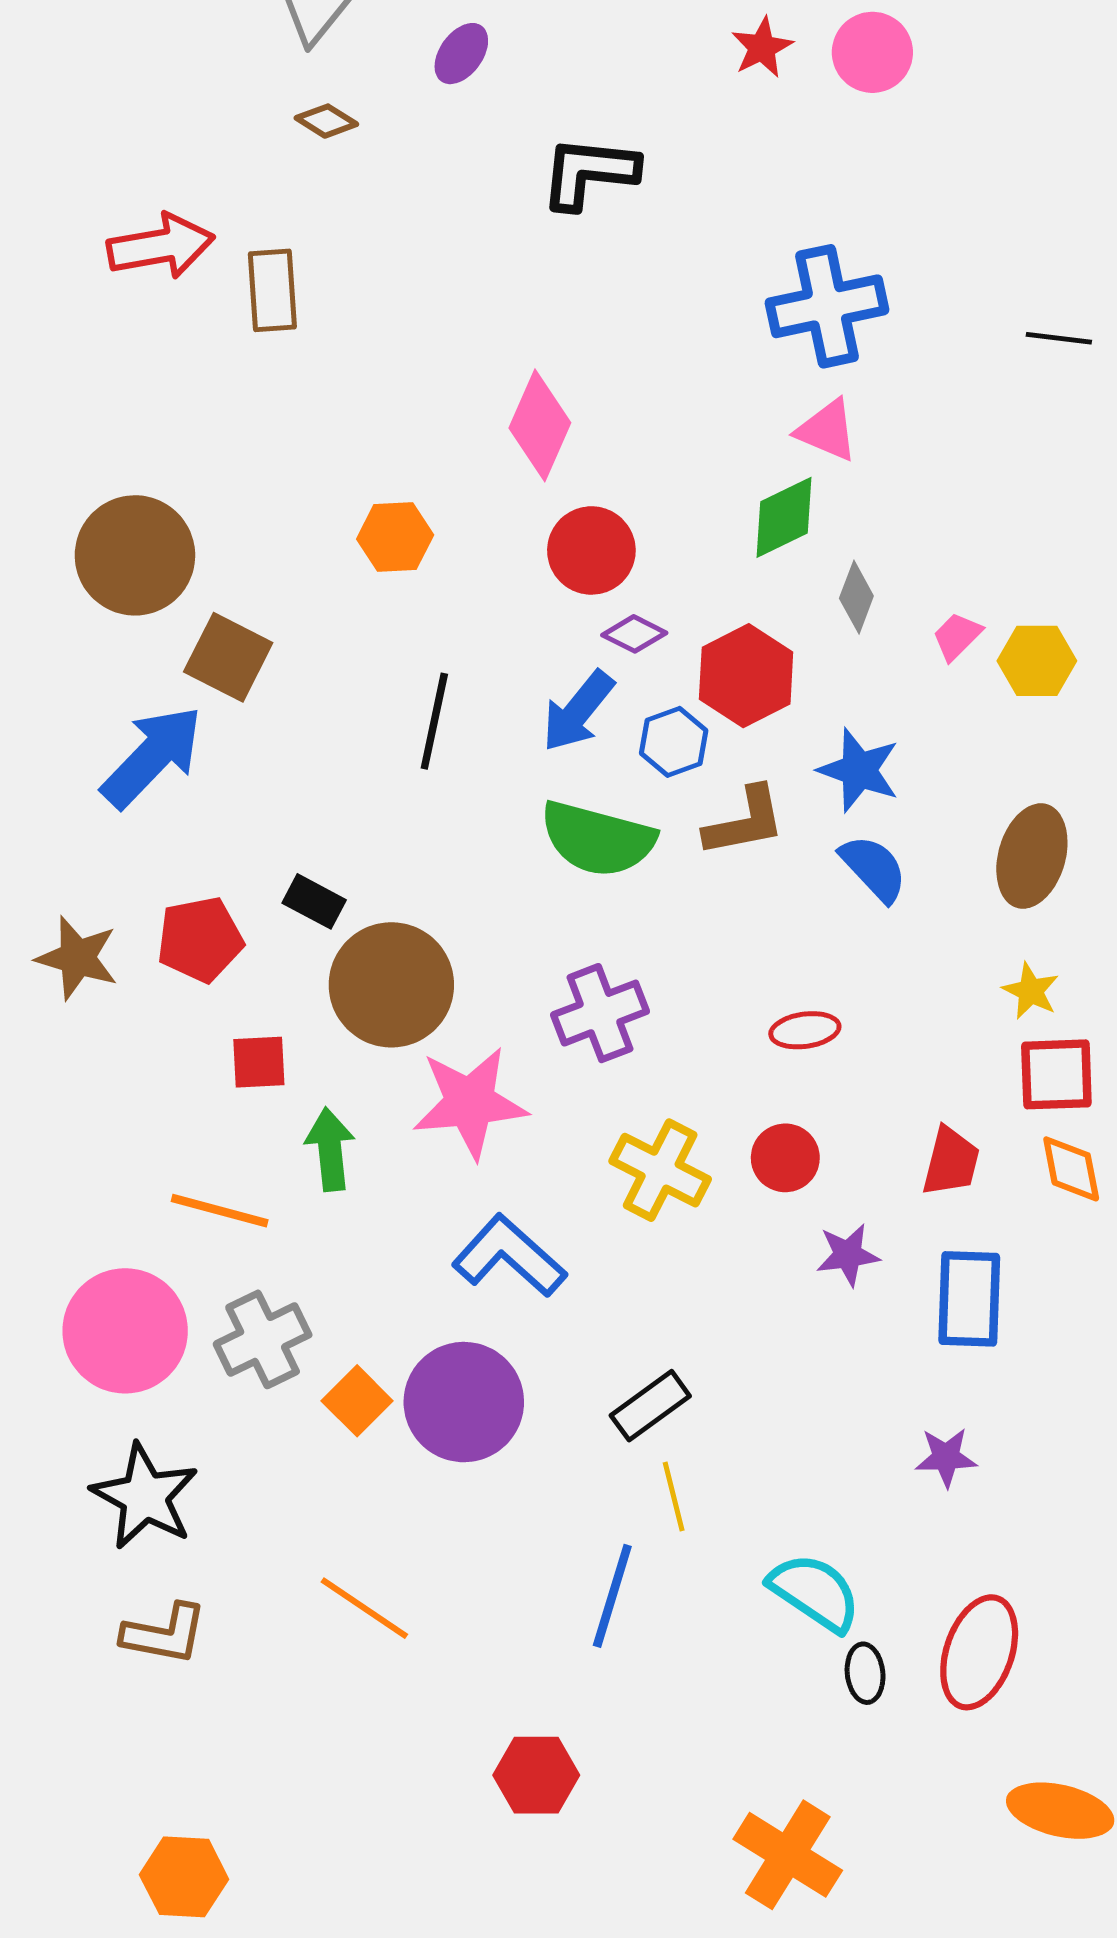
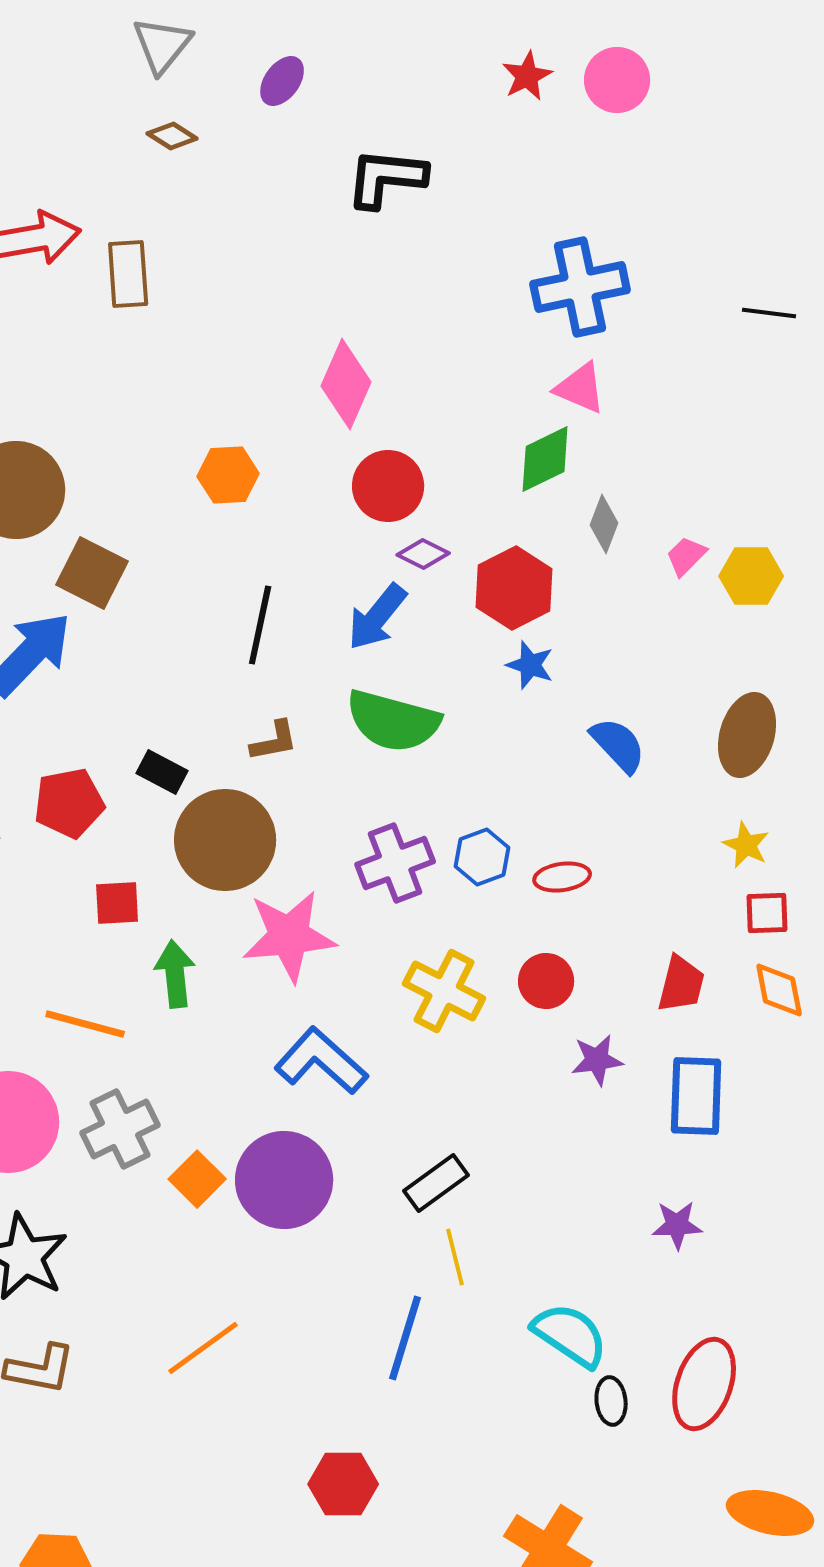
blue hexagon: (674, 742) -> (482, 857), moved
blue star: (859, 770) -> (530, 665), moved, size x0.7
brown L-shape: (745, 822) -> (274, 741), moved, size x0.7
red square: (1056, 1074) -> (767, 913), size x0.7
orange line: (364, 1608) -> (203, 1348), turned -70

